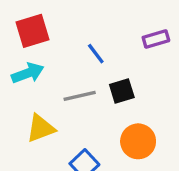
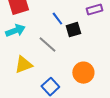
black square: (122, 91) -> (73, 30), moved
gray line: (80, 96) -> (47, 45), turned 54

